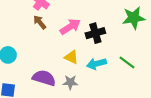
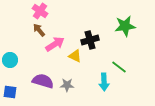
pink arrow: (70, 27) -> (55, 44), moved
yellow triangle: (71, 57) -> (75, 56), moved
cyan arrow: (96, 64) -> (104, 82), moved, turned -78

